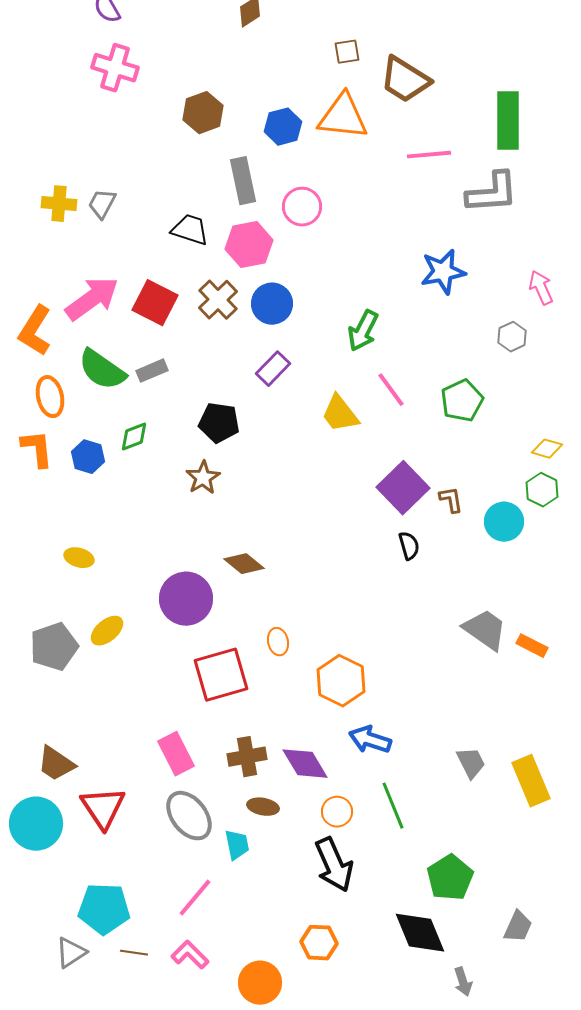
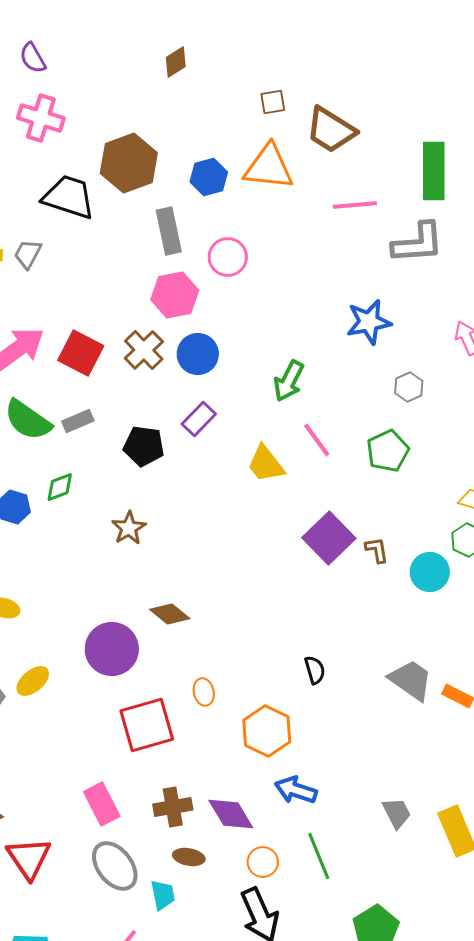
brown hexagon: (203, 113) -> (129, 163), size x1.4
black trapezoid: (190, 230) -> (69, 197), moved, size x1.4
gray hexagon: (512, 337) -> (409, 387), moved
black pentagon: (219, 423) -> (144, 446), moved
black semicircle: (409, 546) -> (315, 670), moved

